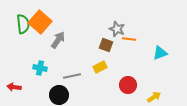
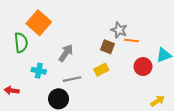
green semicircle: (23, 24) -> (21, 43), moved
gray arrow: (58, 40) -> (66, 53), moved
red circle: (128, 85) -> (143, 67), moved

